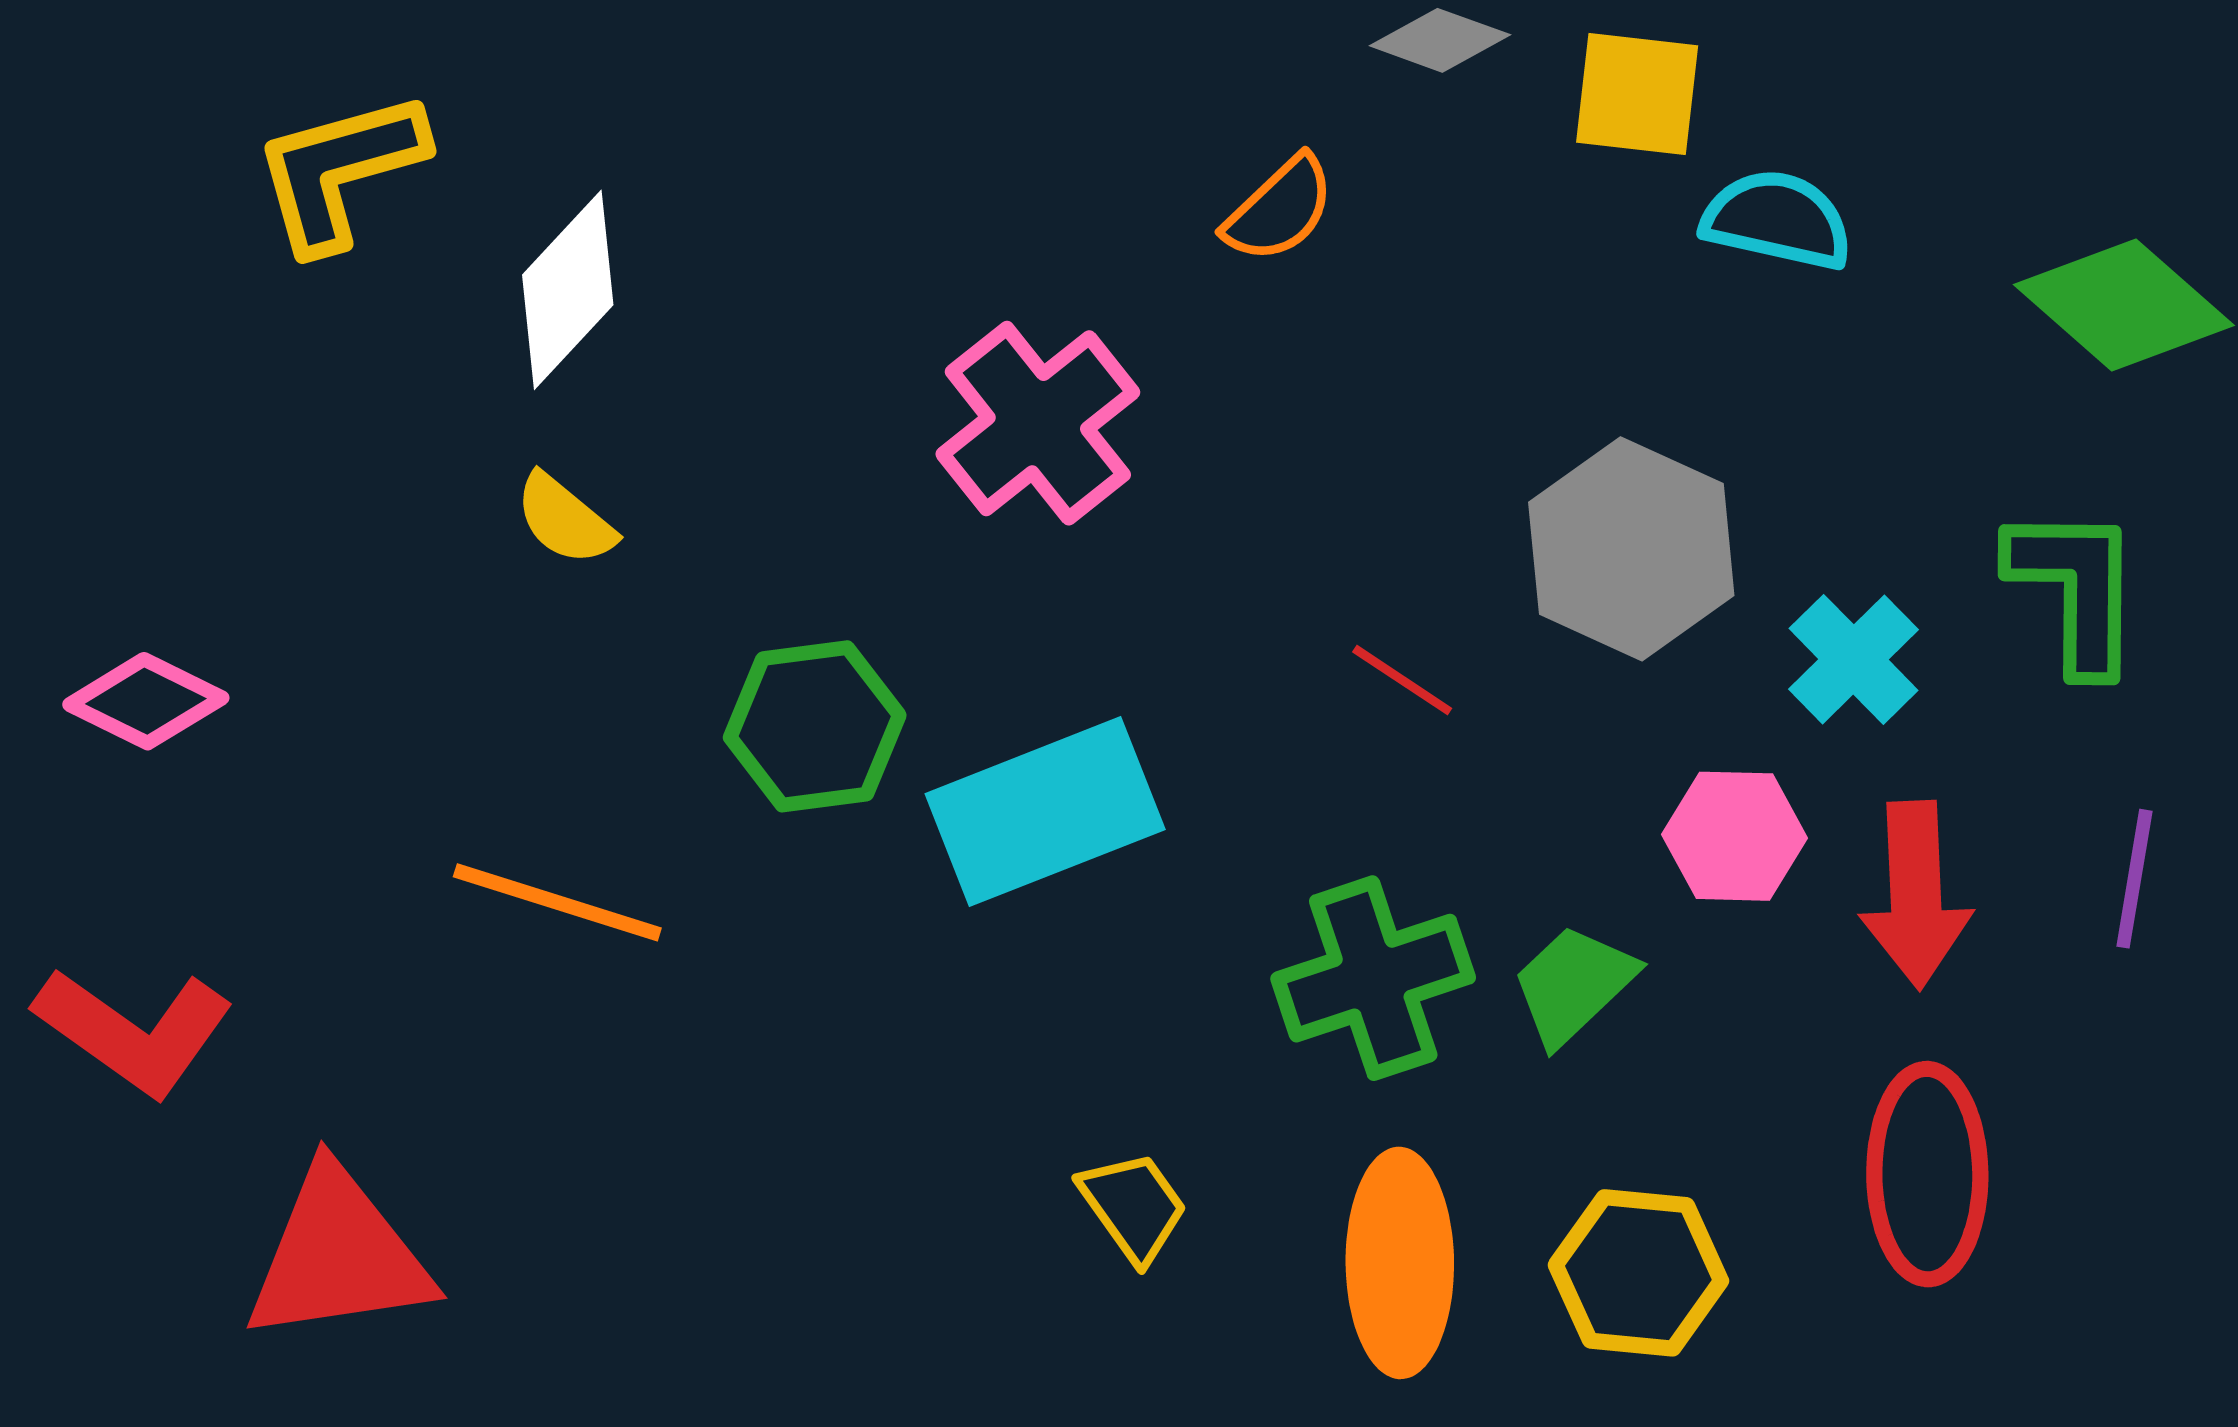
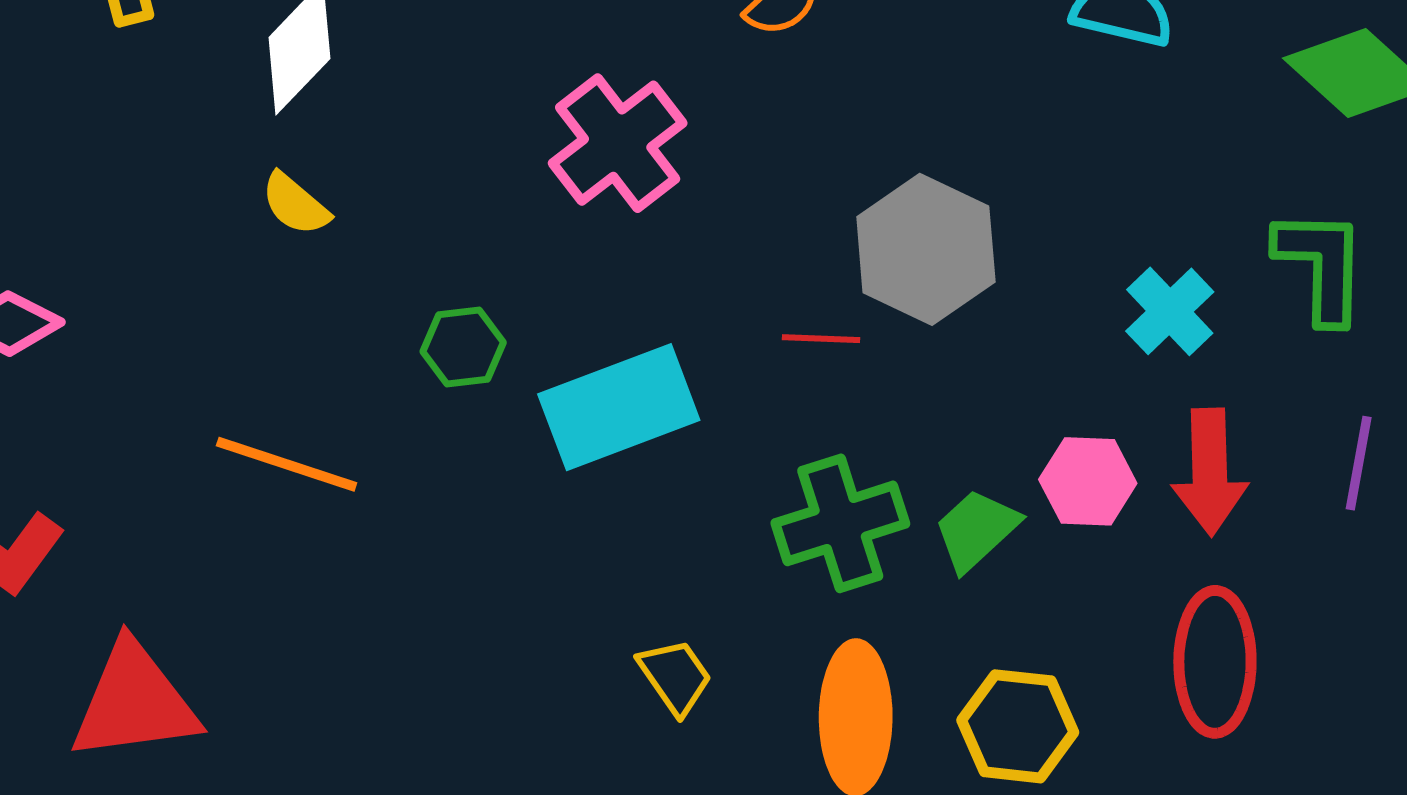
gray hexagon: (1631, 549) -> (926, 249), moved
red line: (1402, 680) -> (821, 339), moved, turned -32
green hexagon: (815, 726) -> (463, 347), size x0.7
pink hexagon: (1734, 836) -> (1088, 481), moved

